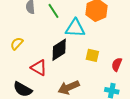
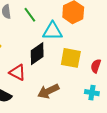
yellow square: (92, 55) -> (71, 58), size x1.5

